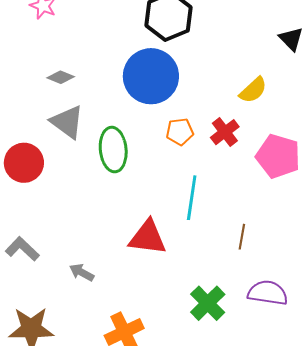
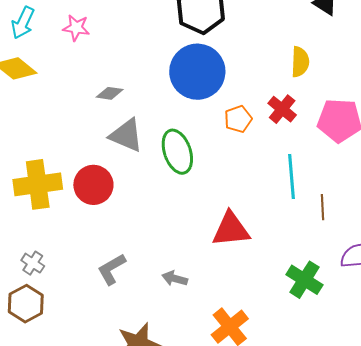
yellow semicircle: (253, 90) -> (300, 62), turned -32
cyan line: (192, 198) -> (291, 176), moved
gray L-shape: (22, 249) -> (112, 269), turned -60

